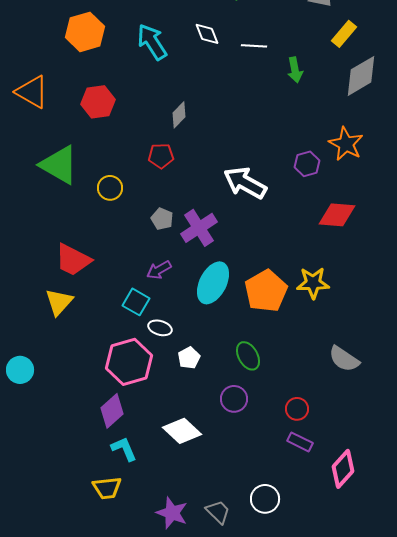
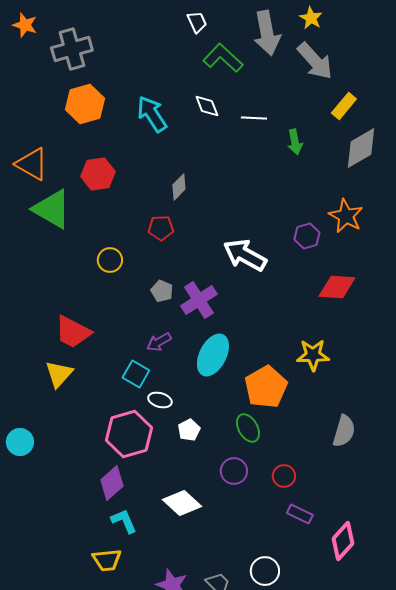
green triangle: (59, 165) -> (52, 209), moved
orange pentagon: (266, 291) -> (266, 387), moved
gray semicircle: (344, 359) -> (344, 431), turned -108
red circle: (297, 409) -> (284, 476), moved

